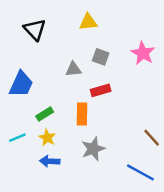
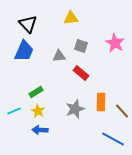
blue trapezoid: (21, 84) -> (24, 51), moved
red rectangle: (101, 90) -> (81, 73), turned 56
orange rectangle: (82, 114) -> (101, 102), moved
gray star: (93, 149) -> (75, 109), moved

